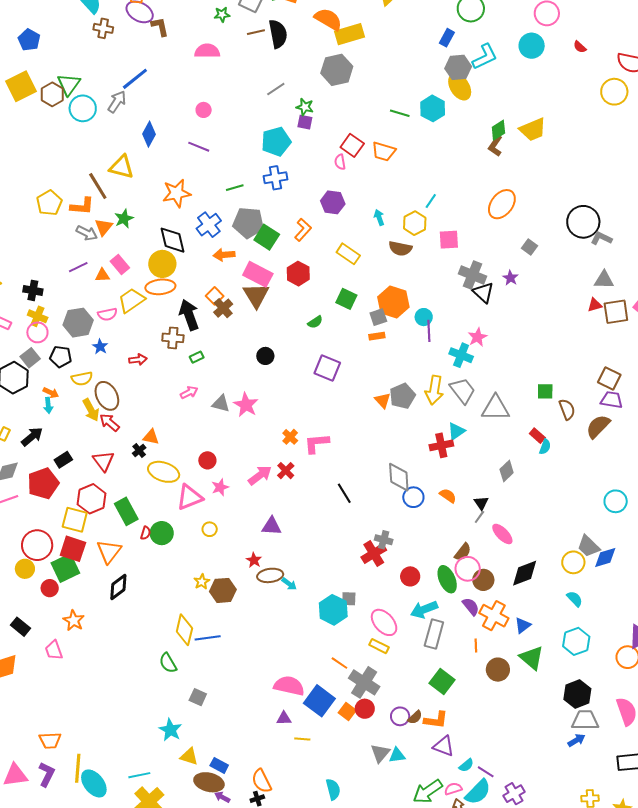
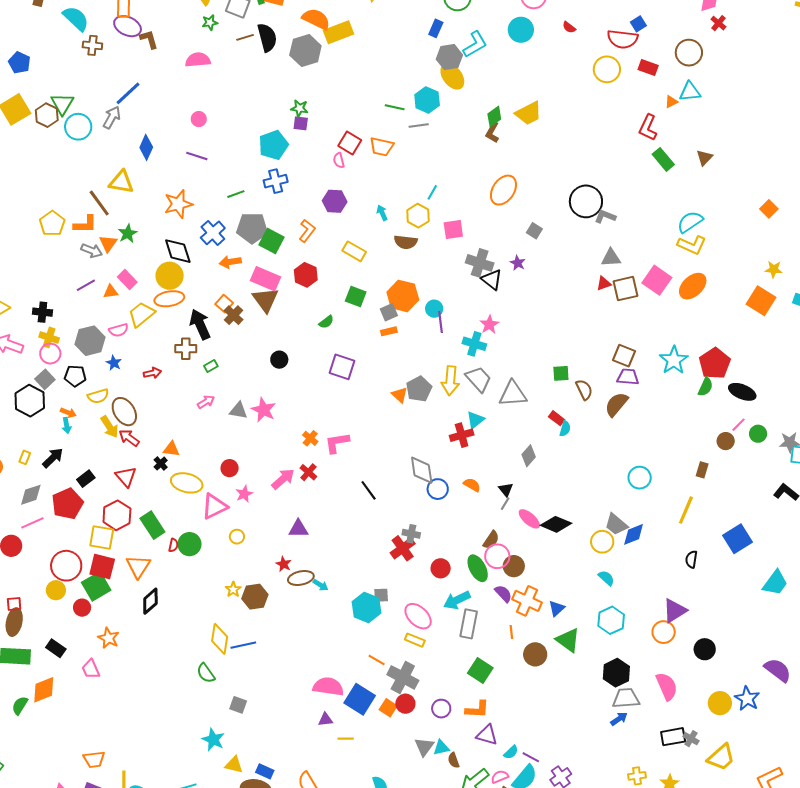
gray hexagon: (337, 70) -> (305, 51), moved
gray line: (276, 89) -> (419, 126), moved, turned 30
black diamond: (525, 573) -> (556, 524), moved, turned 48
brown semicircle: (415, 717) -> (454, 760), moved, turned 119

